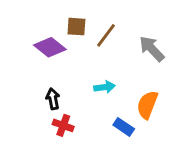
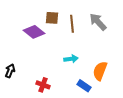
brown line: (106, 35) -> (72, 24), turned -42
gray arrow: (152, 49) -> (98, 22), moved
black arrow: (53, 99) -> (10, 71), moved, turned 32

